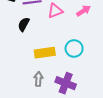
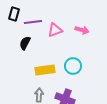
pink arrow: (84, 11) -> (82, 30), turned 48

